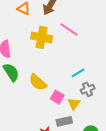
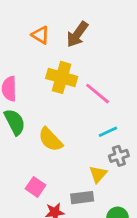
pink line: (69, 29) -> (98, 94), moved
pink square: (57, 97) -> (35, 187), moved

